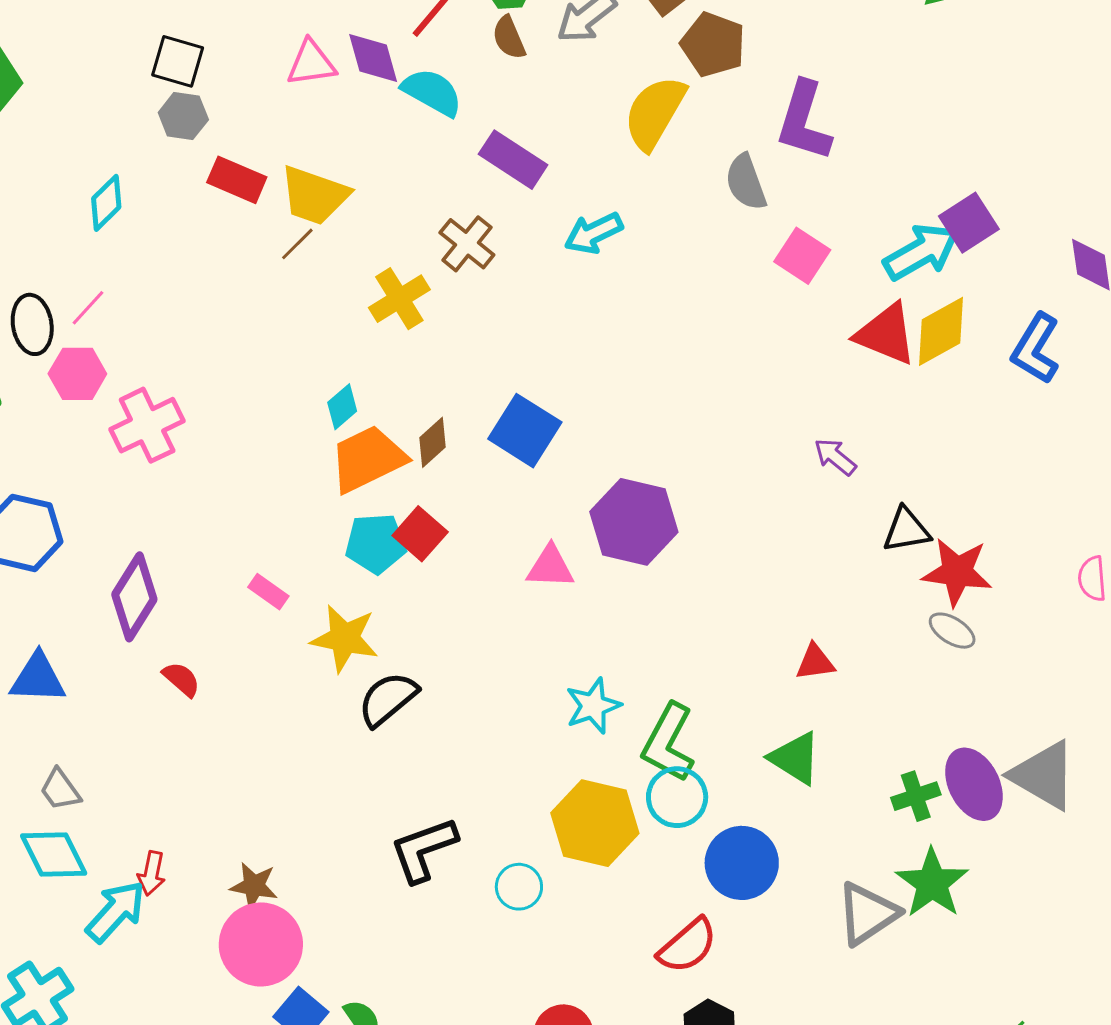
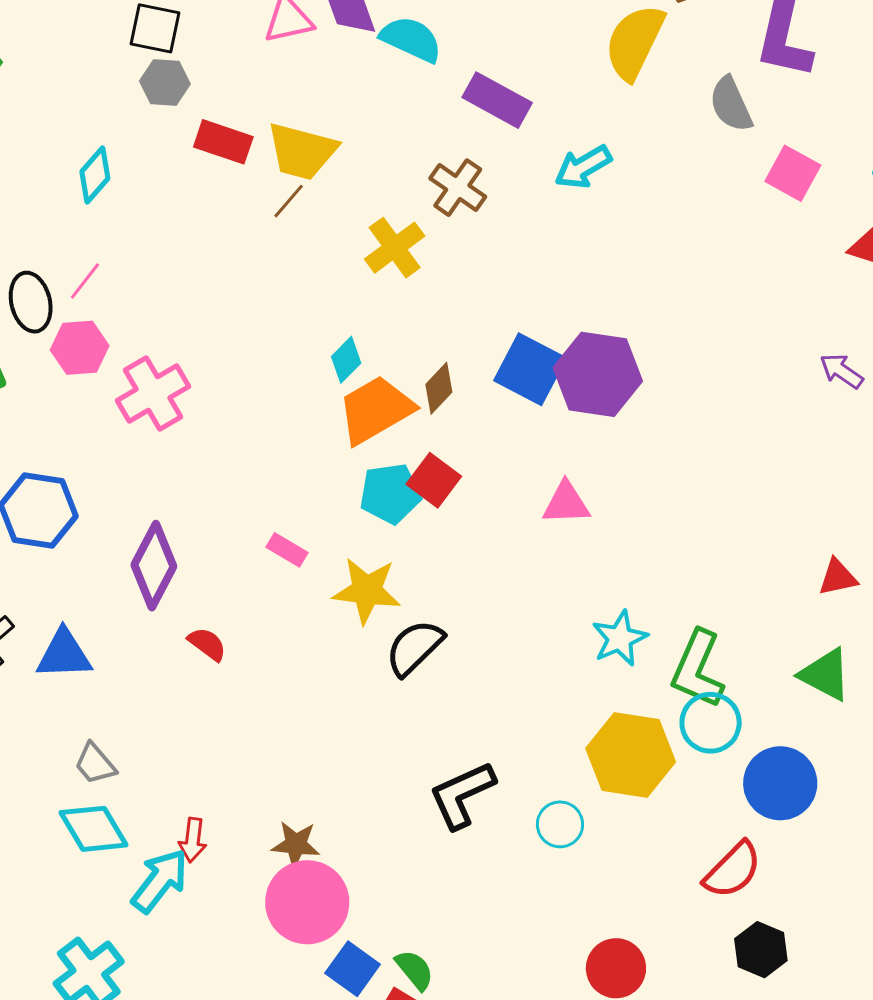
purple hexagon: (634, 522) -> (598, 374), moved

